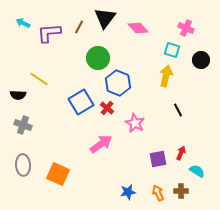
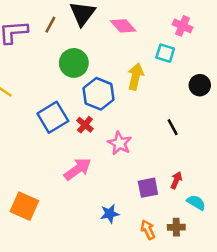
black circle: (201, 60) -> (200, 85), moved
yellow arrow: (166, 76) -> (136, 77), moved
blue star: (128, 192) -> (110, 214), moved

